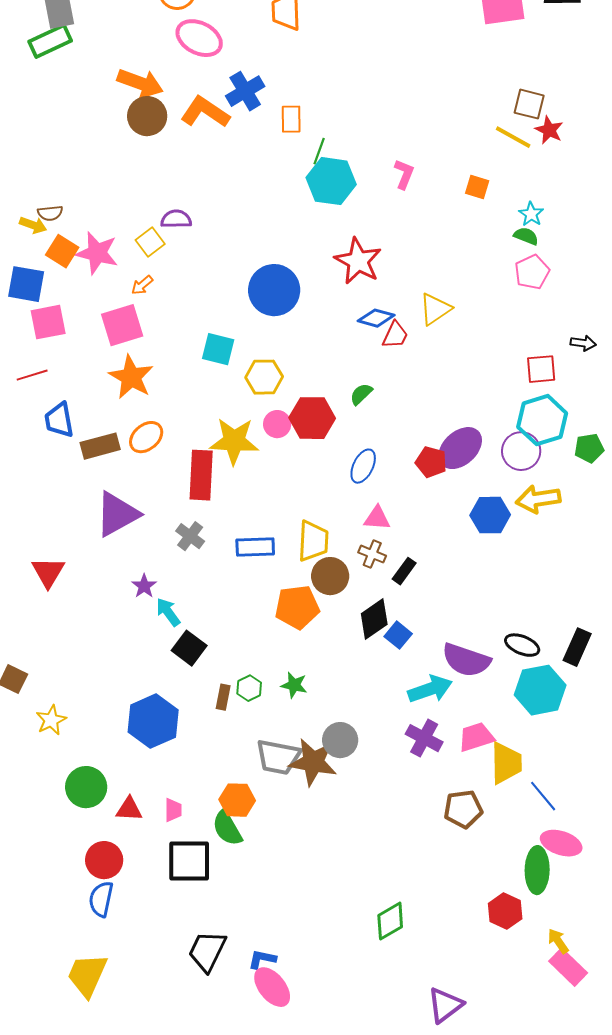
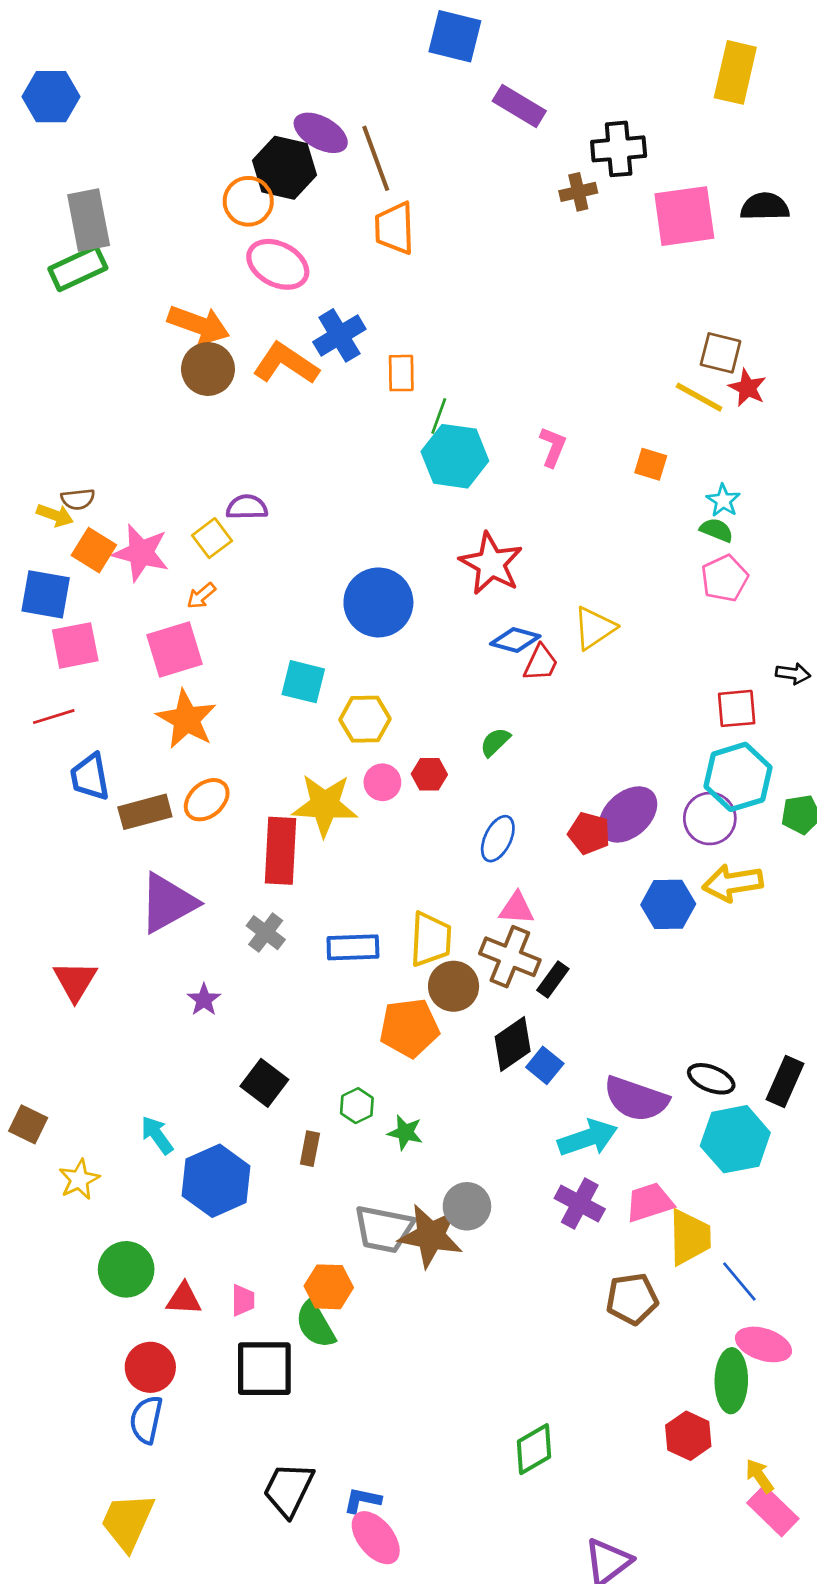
red hexagon: (312, 418) -> (429, 774), size x0.6
brown cross: (372, 554) -> (510, 957), size x1.6
cyan arrow: (168, 612) -> (157, 1135), moved
green hexagon: (249, 688) -> (357, 1106), moved

